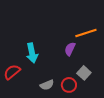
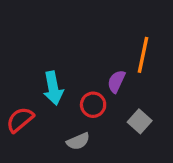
orange line: (86, 33) -> (143, 55), turned -60
red circle: (69, 85) -> (93, 105), moved

